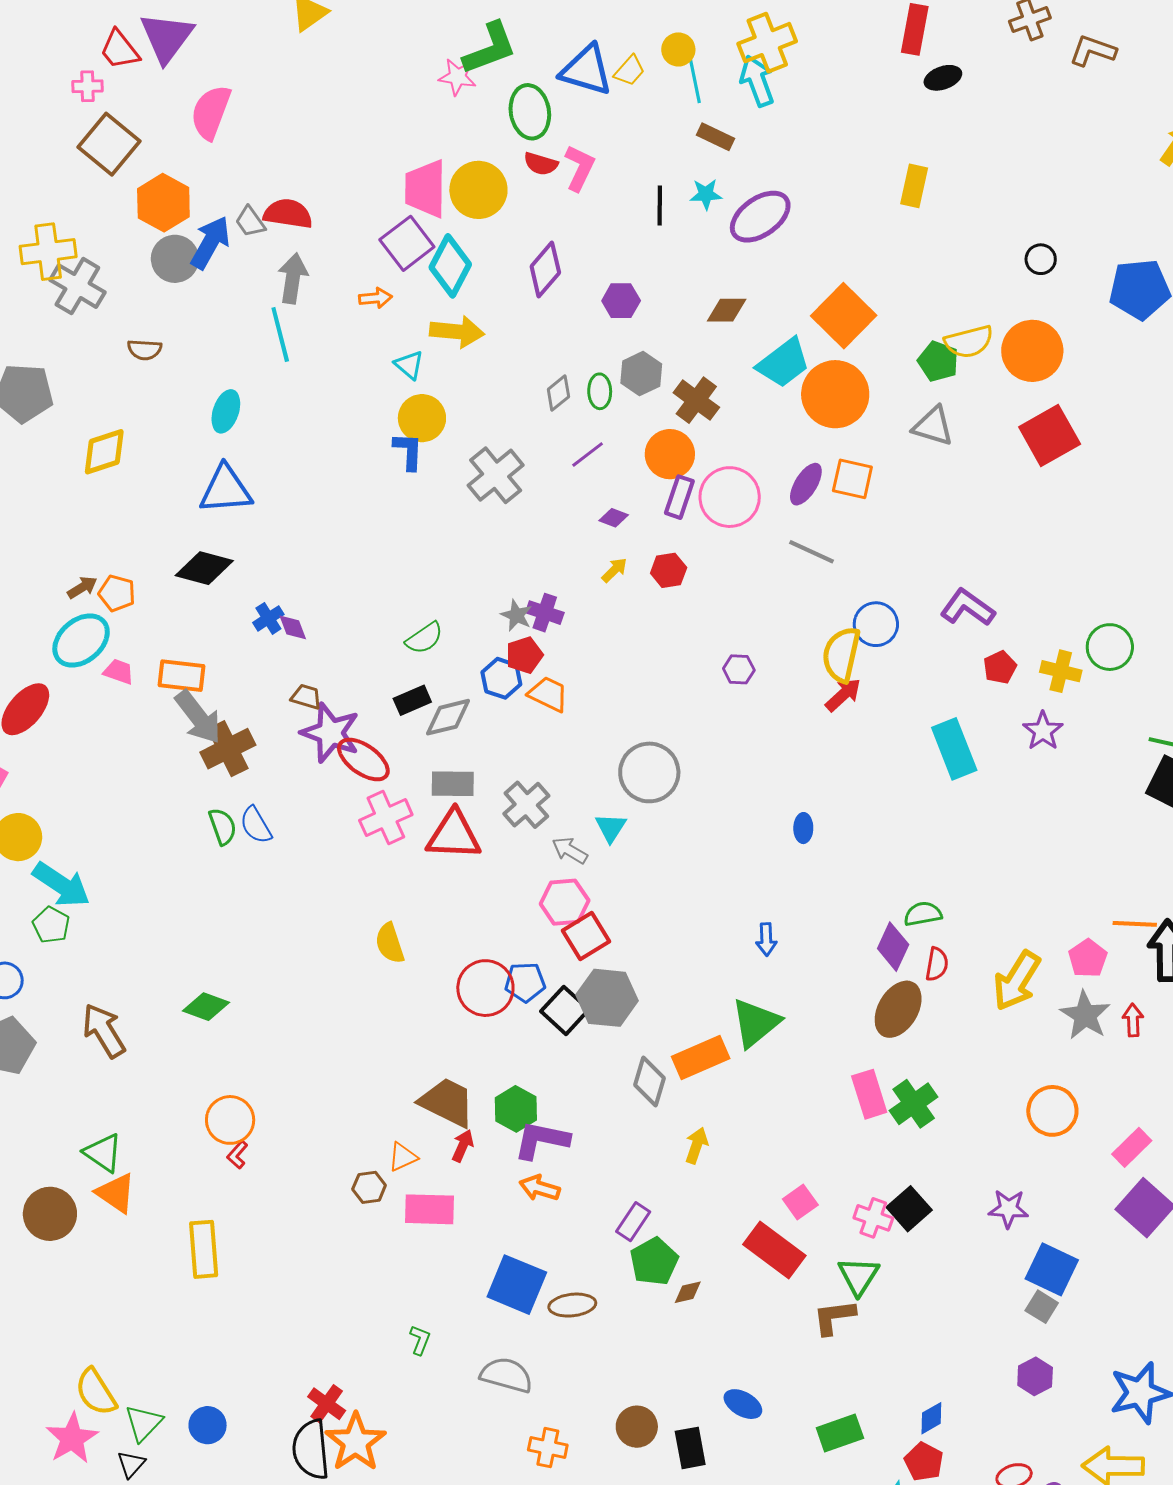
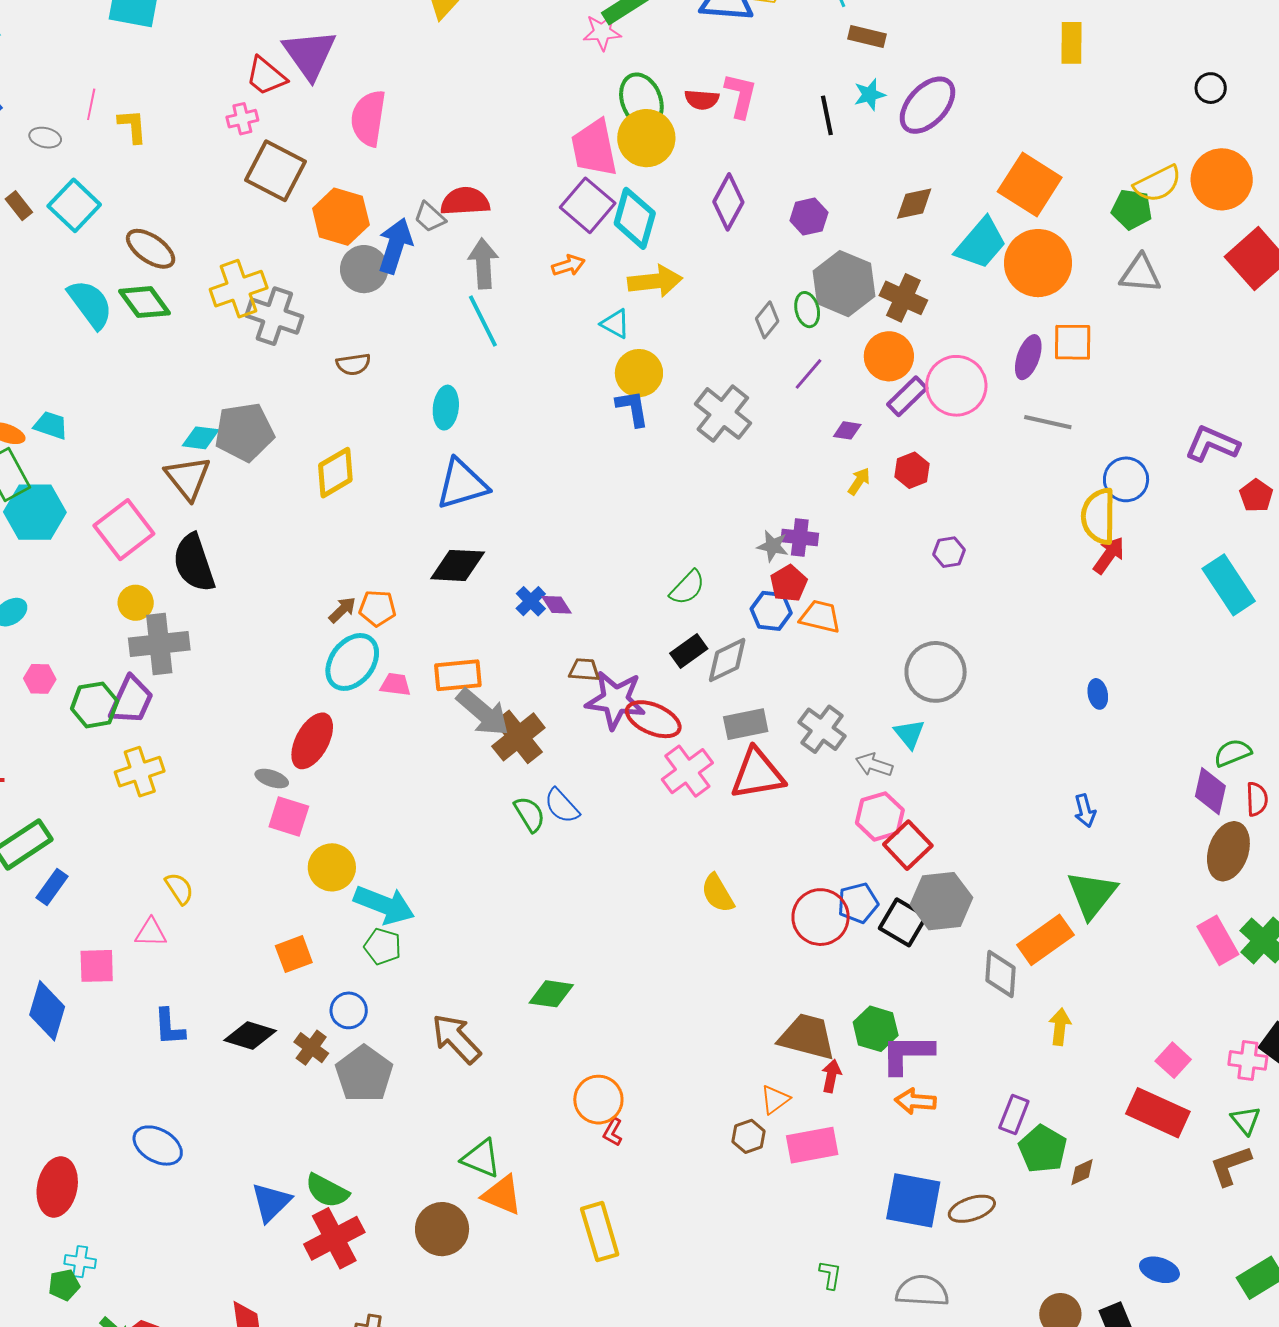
green ellipse: (530, 112) -> (641, 100), moved
gray hexagon: (641, 374) -> (844, 284), size x1.5
purple rectangle: (679, 497) -> (907, 396), turned 39
purple hexagon: (739, 669) -> (949, 552), moved
green triangle: (859, 1276) -> (1246, 1120), size x0.7

